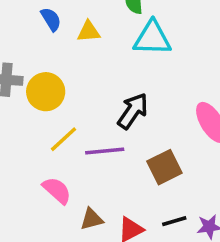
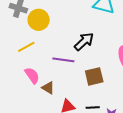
yellow line: (64, 139) -> (26, 47), moved
brown triangle: (92, 219) -> (48, 88), moved, turned 32

